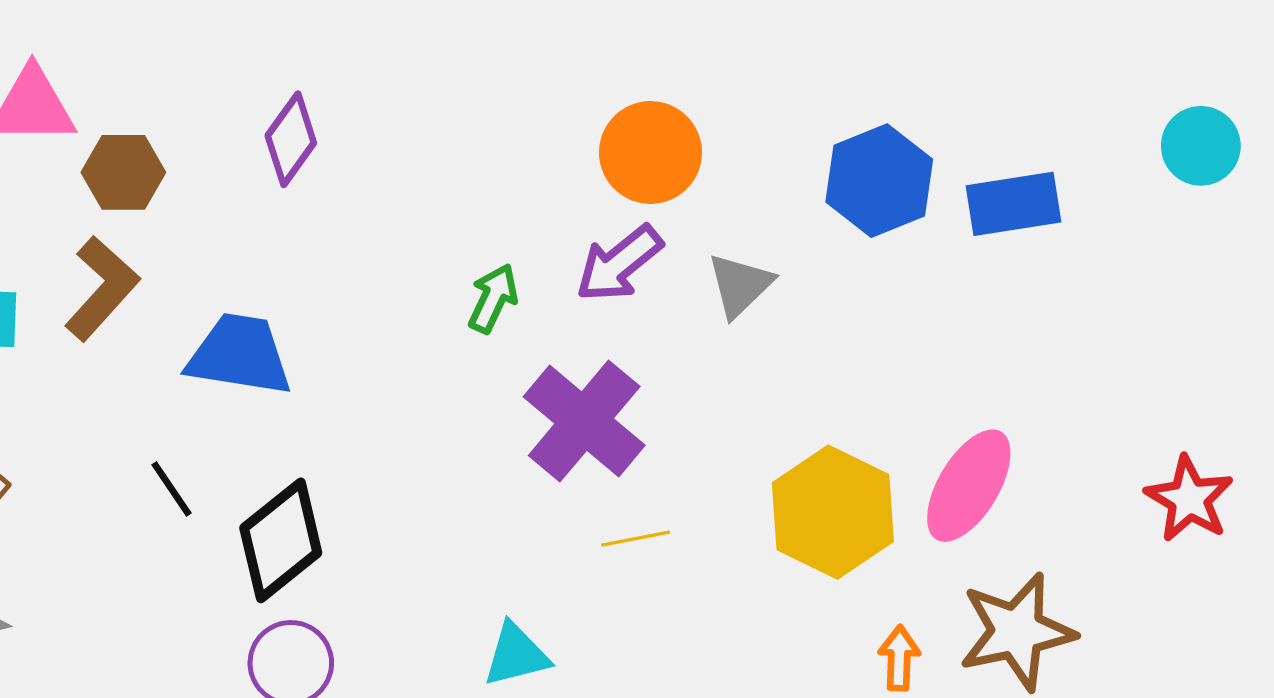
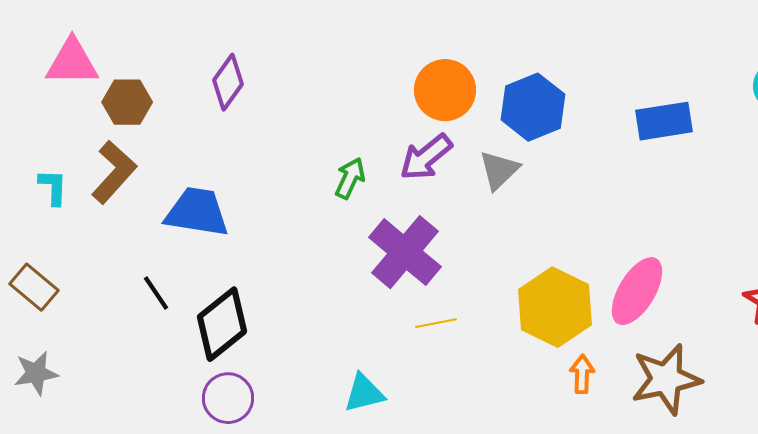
blue hexagon: (879, 181) -> (533, 107), moved
orange arrow: (899, 658) -> (582, 374), moved

